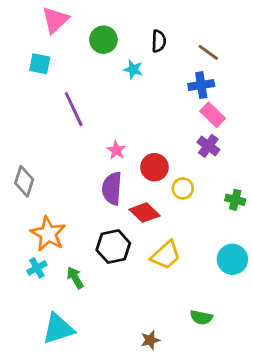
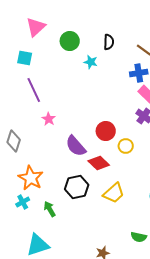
purple line: (74, 109) -> (34, 90), moved
pink star: (116, 150) -> (49, 119), moved
purple semicircle: (112, 188) -> (76, 146), turned -45

